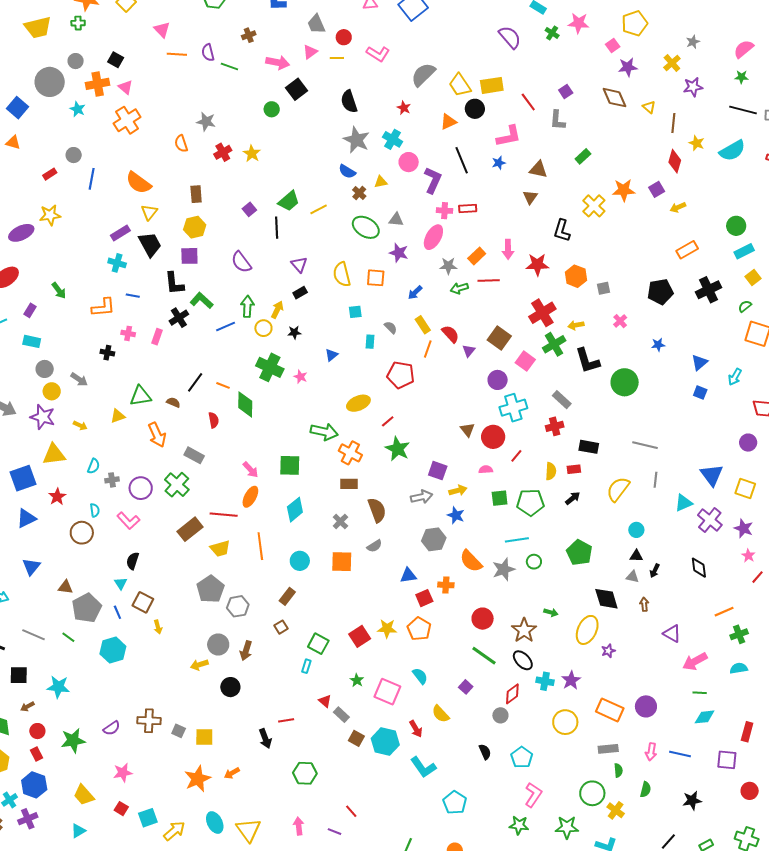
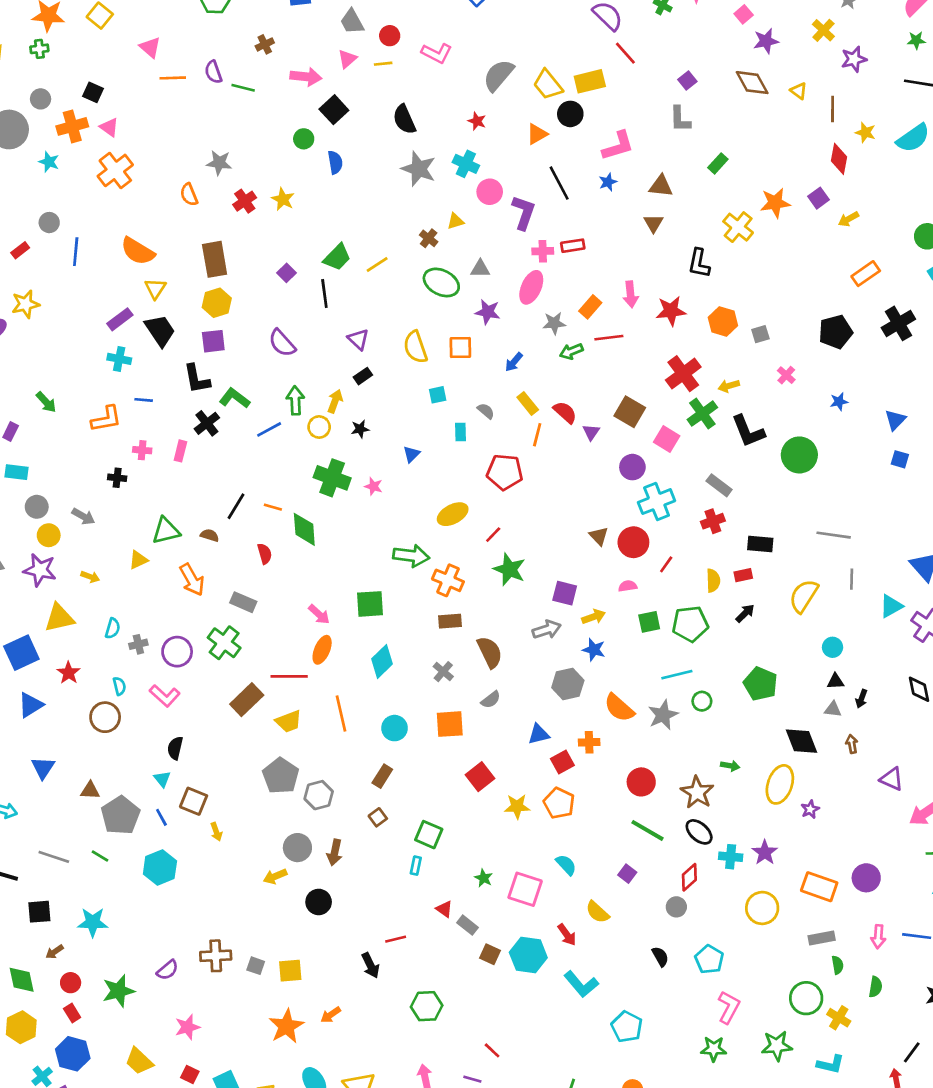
red line: (528, 102) -> (625, 53), moved
blue semicircle: (347, 171) -> (335, 162), moved, turned -126
brown rectangle: (196, 194) -> (215, 259), size x1.5
red square: (360, 636) -> (480, 777), moved

